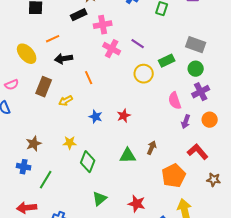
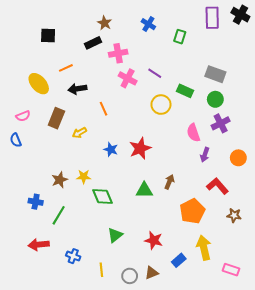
green rectangle: (167, 61) -> (185, 91), turned 49
red star: (124, 116) -> (140, 148), size x1.5
orange circle: (210, 120) -> (238, 158), moved
brown star: (34, 144) -> (60, 180), moved
green diamond: (88, 162) -> (102, 197), turned -45

